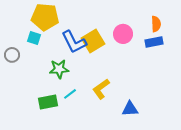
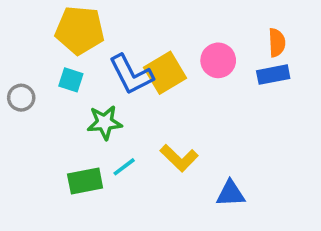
cyan square: (34, 38) -> (71, 80), moved
yellow L-shape: (101, 89) -> (179, 158), turned -100

